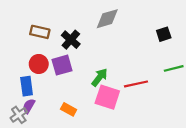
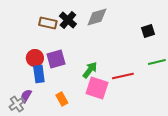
brown rectangle: (40, 32) -> (48, 23), moved
black cross: (71, 40) -> (68, 20), moved
blue rectangle: (27, 86) -> (39, 74), moved
orange rectangle: (69, 109) -> (62, 99), turned 32

